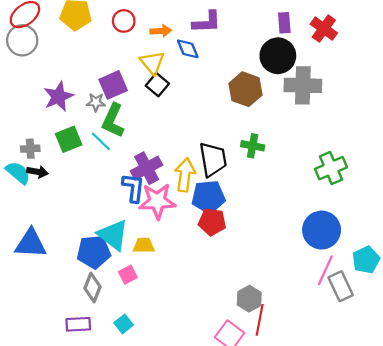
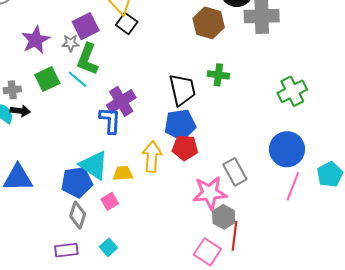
yellow arrow: (185, 175) -> (152, 157), moved
pink star: (157, 201) -> (210, 193), moved
gray rectangle: (341, 286) -> (235, 172), moved

